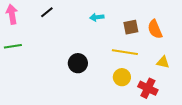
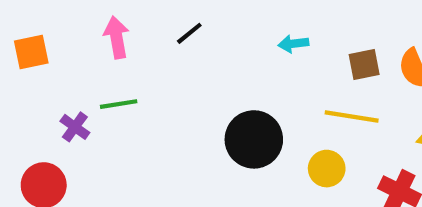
black circle: (78, 63) -> (254, 139), size x1.4
yellow circle: (122, 77) -> (327, 169), moved

